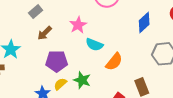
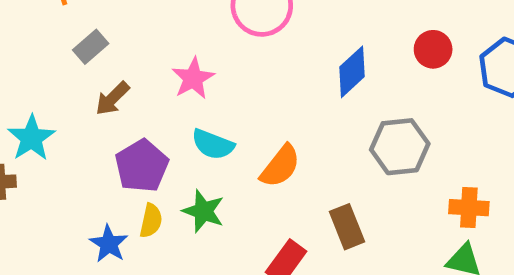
cyan semicircle: (94, 45) -> (213, 144), moved
purple pentagon: (57, 61) -> (142, 166), turned -30
yellow semicircle: (60, 84) -> (151, 221), turned 144

